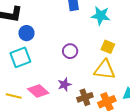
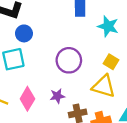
purple circle: (70, 51) -> (69, 60), size x1.5
pink diamond: (38, 91) -> (27, 99), turned 70

